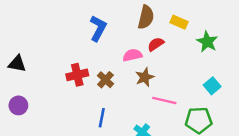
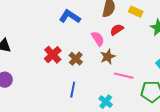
blue L-shape: (98, 28) -> (70, 17), turned -85
pink semicircle: (132, 55) -> (98, 39), turned 70
red cross: (77, 75) -> (53, 55), turned -30

